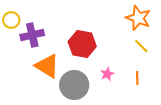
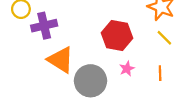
red hexagon: (82, 44) -> (117, 36), moved

